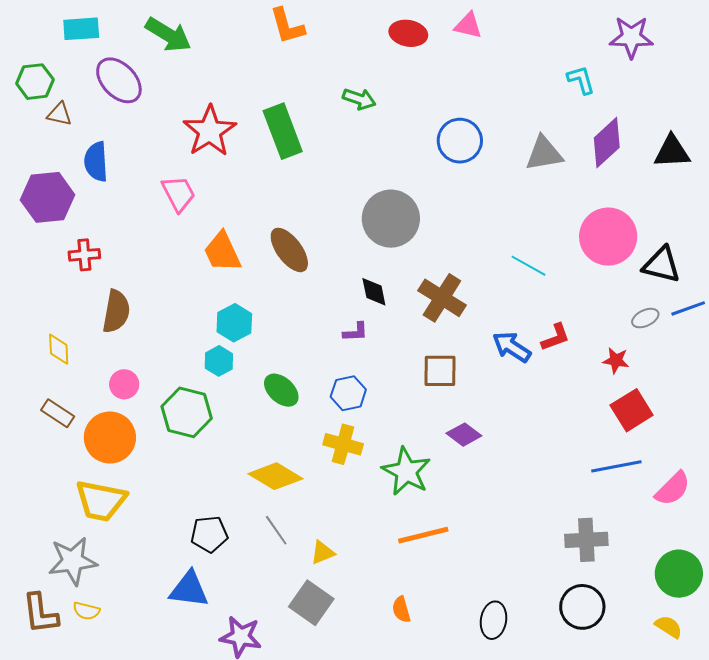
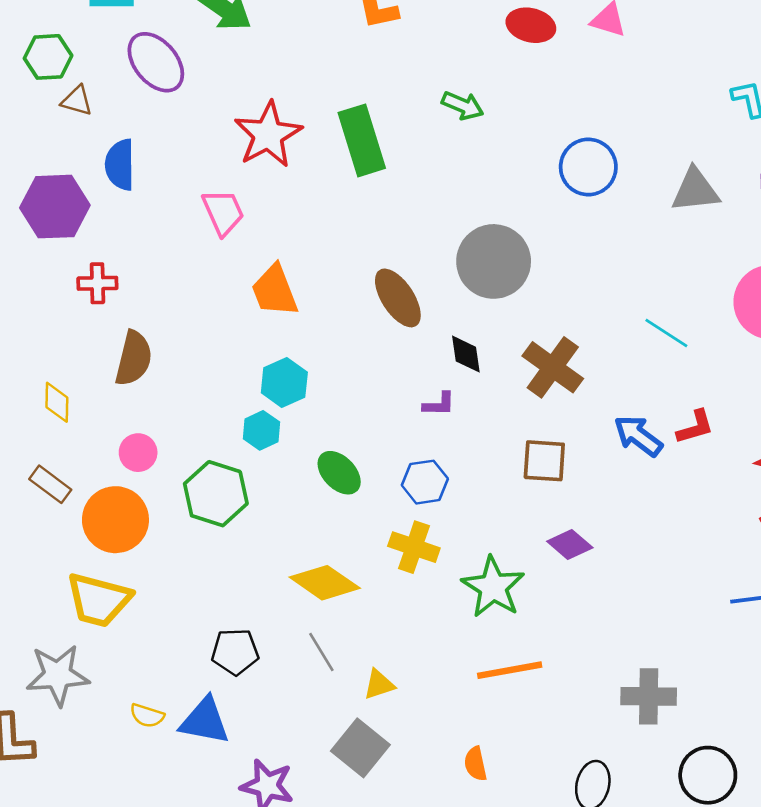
brown ellipse: (289, 250) -> (398, 298), moved
gray cross: (586, 540) -> (649, 696), moved
yellow semicircle: (86, 611) -> (147, 716), moved

